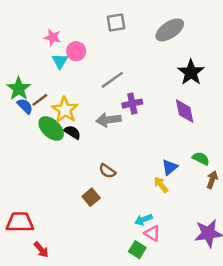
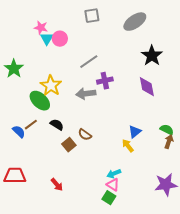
cyan triangle: (60, 61) -> (47, 39), moved
brown line: (40, 100) -> (31, 125), moved
blue semicircle: (25, 106) -> (19, 132), moved
black semicircle: (72, 132) -> (57, 125), moved
green semicircle: (201, 158) -> (167, 130), moved
brown square: (91, 197) -> (69, 145), moved
pink triangle: (152, 233) -> (113, 185), moved
red arrow: (41, 250) -> (57, 185), moved

